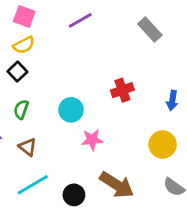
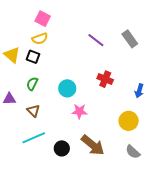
purple line: (80, 20) -> (96, 40), moved, turned 60
black square: (17, 72) -> (33, 57), turned -32
red cross: (122, 90) -> (105, 79), turned 35

